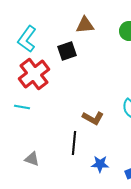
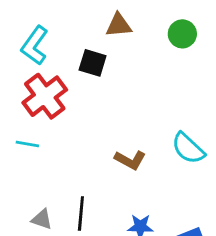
black square: (67, 51) -> (93, 63), turned 36
black line: (74, 143) -> (81, 214), moved

